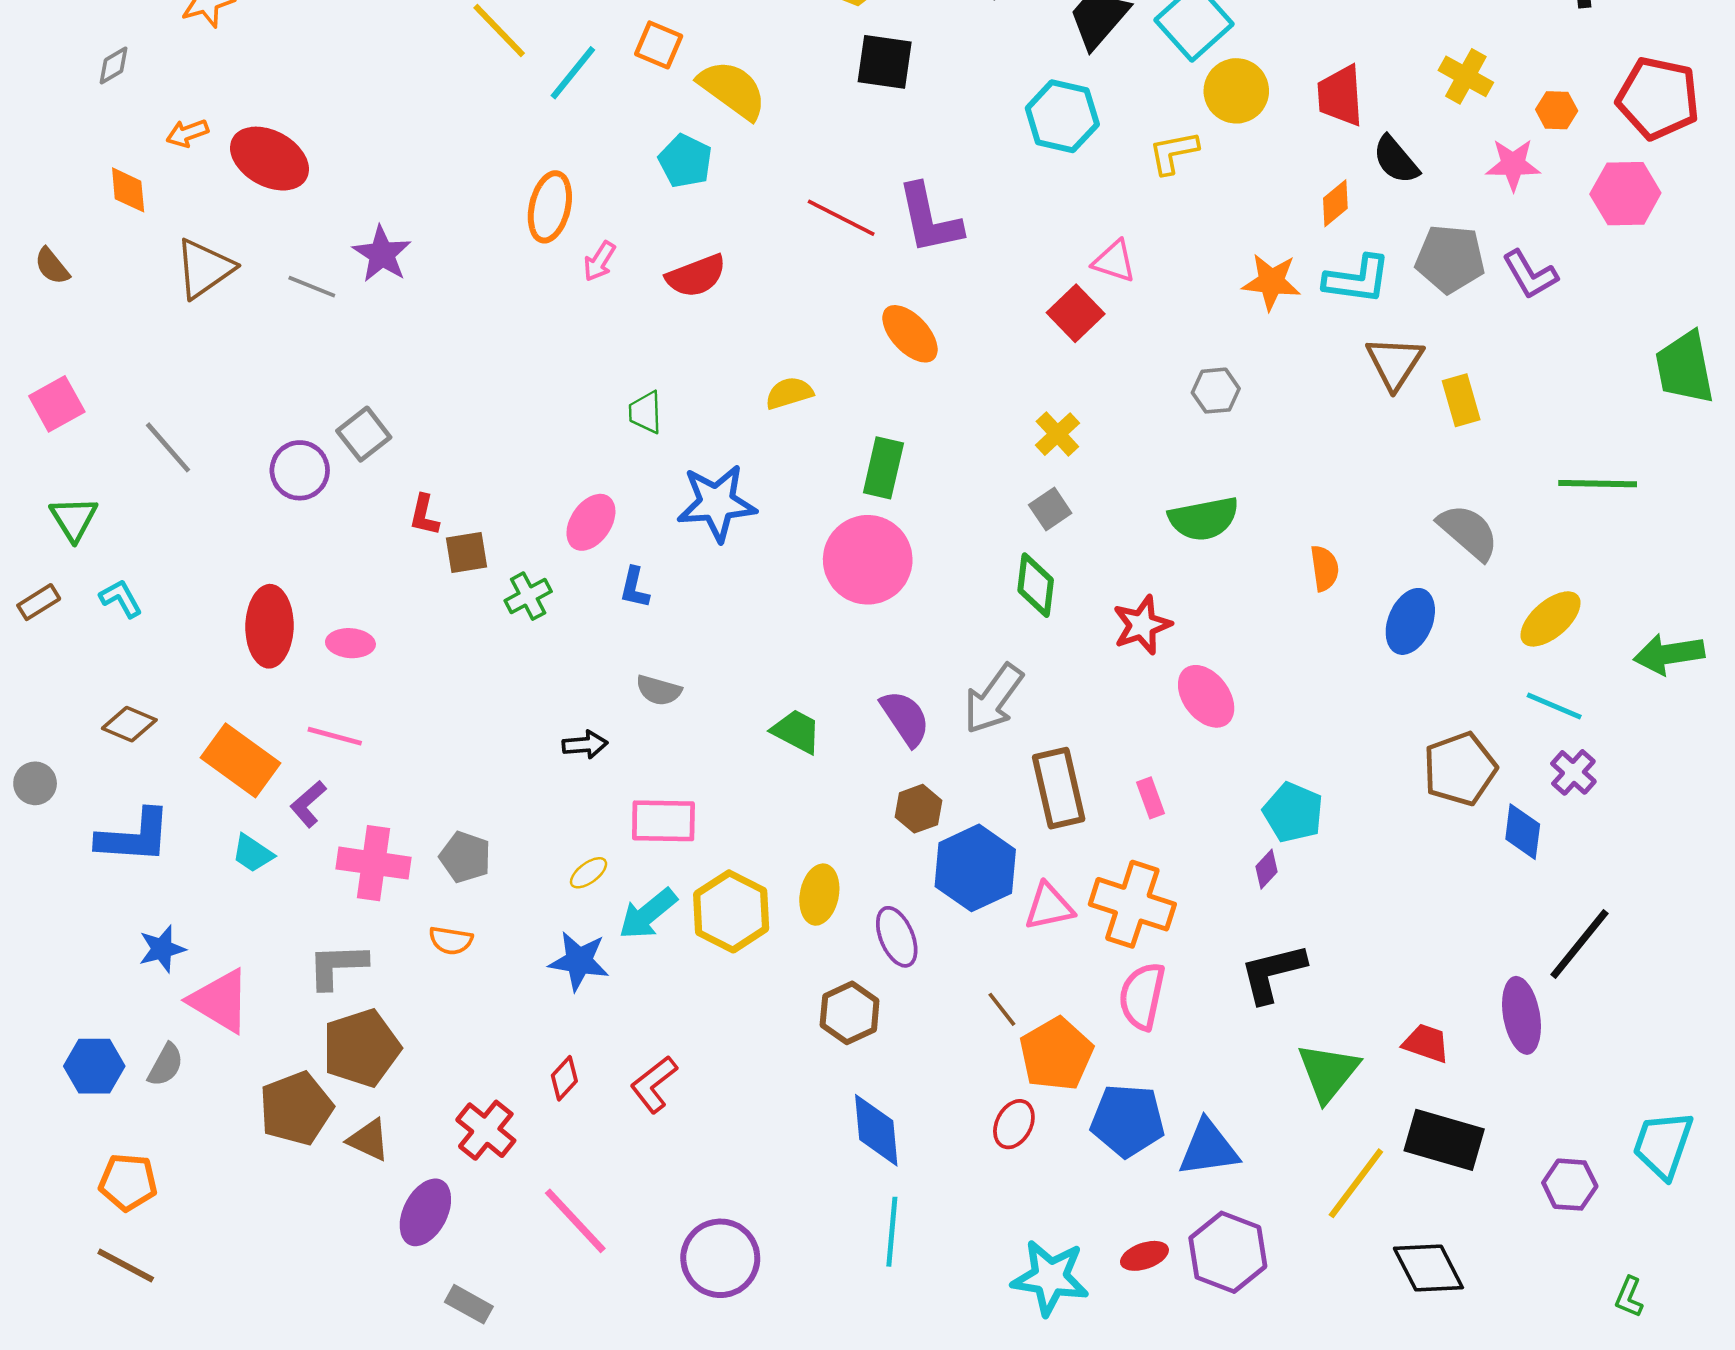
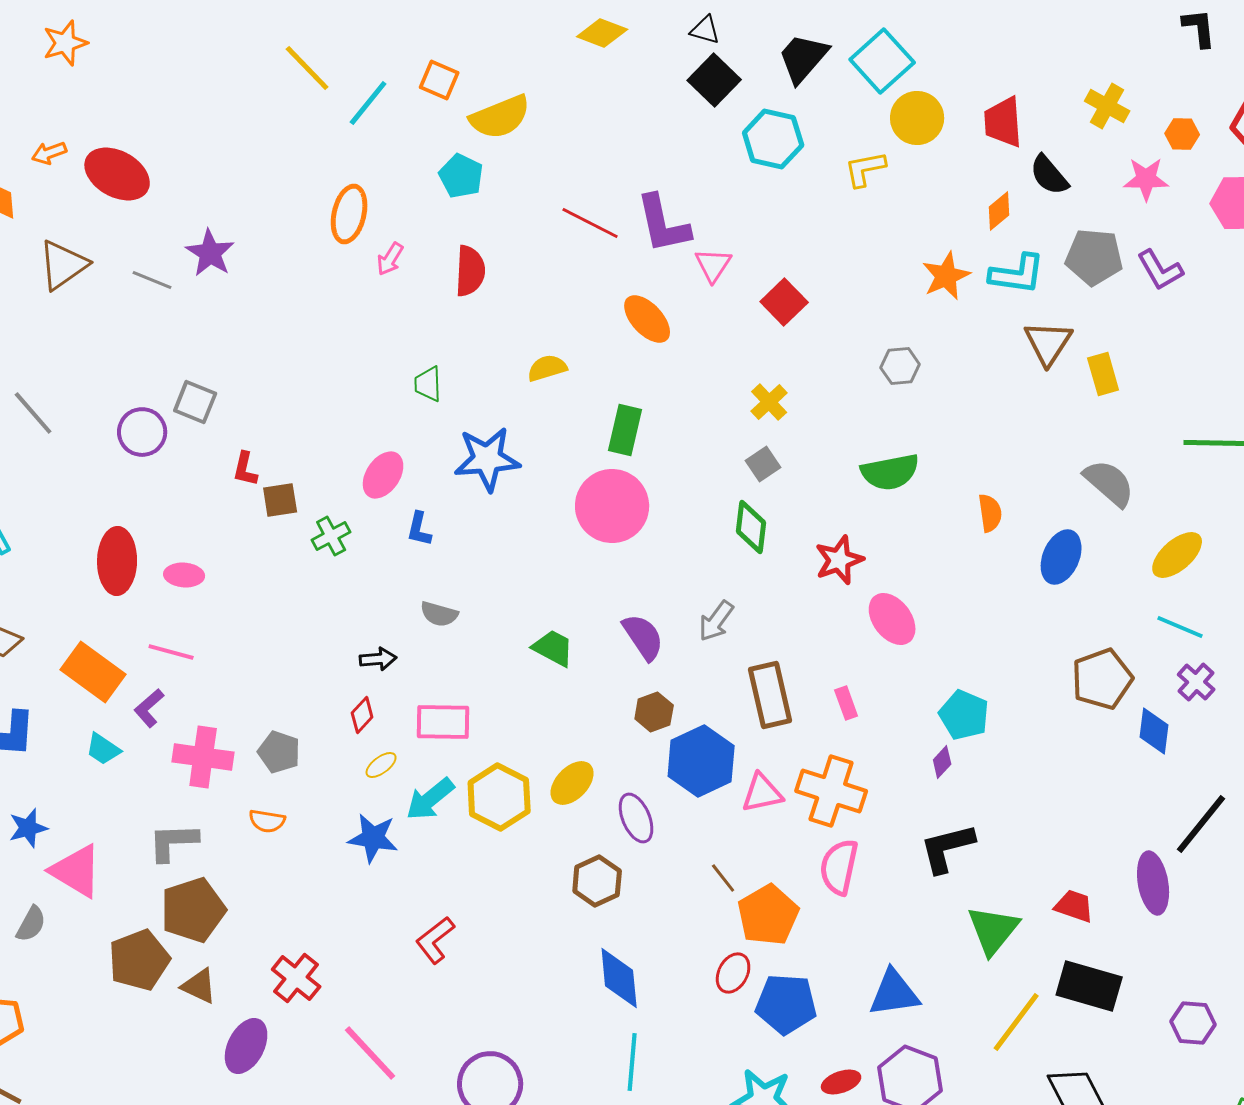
black square: (885, 62) -> (714, 80), moved, turned 36
yellow semicircle: (732, 90) -> (500, 117), turned 122
pink triangle: (1114, 261) -> (713, 265), moved, turned 45
red semicircle: (696, 276) -> (470, 271), turned -66
orange star: (1271, 282) -> (946, 276), turned -30
gray square: (364, 434) -> (195, 402), turned -30
gray arrow: (993, 699) -> (716, 621), size x0.7
yellow ellipse: (819, 895) -> (572, 783), turned 33
red diamond: (564, 1078) -> (362, 715), moved
blue pentagon: (1128, 1121) -> (786, 1004), moved

